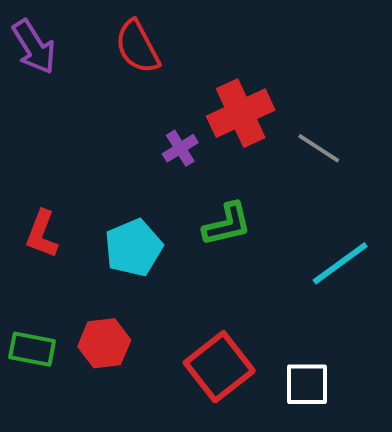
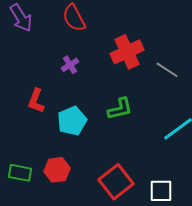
purple cross: (180, 148) -> (70, 65), moved
red L-shape: (42, 234) -> (36, 101), moved

